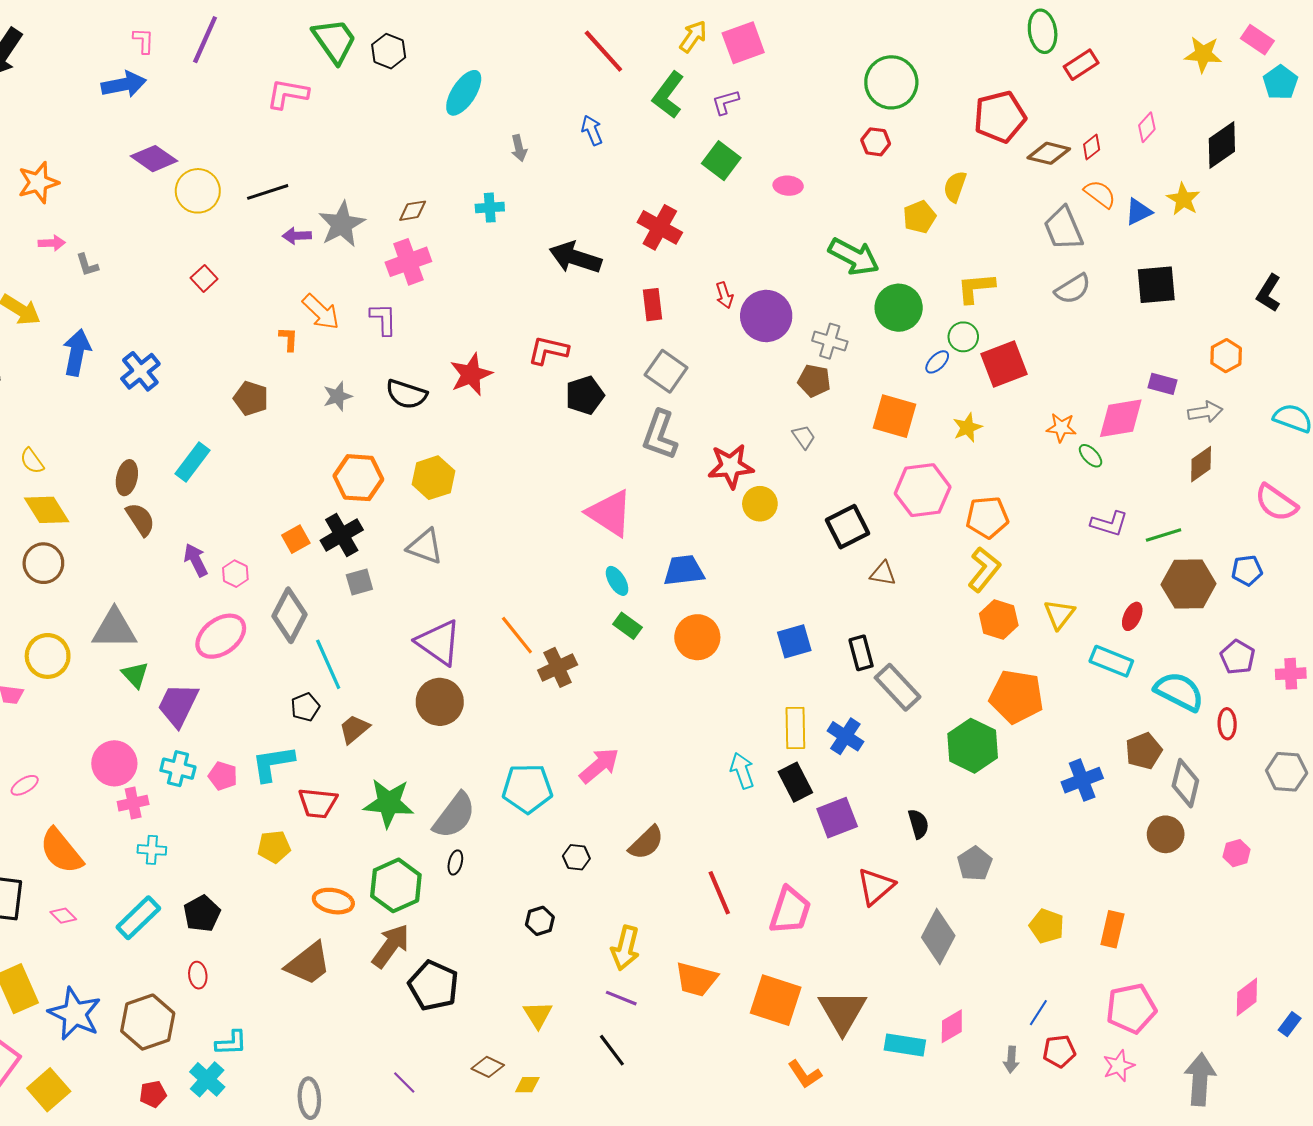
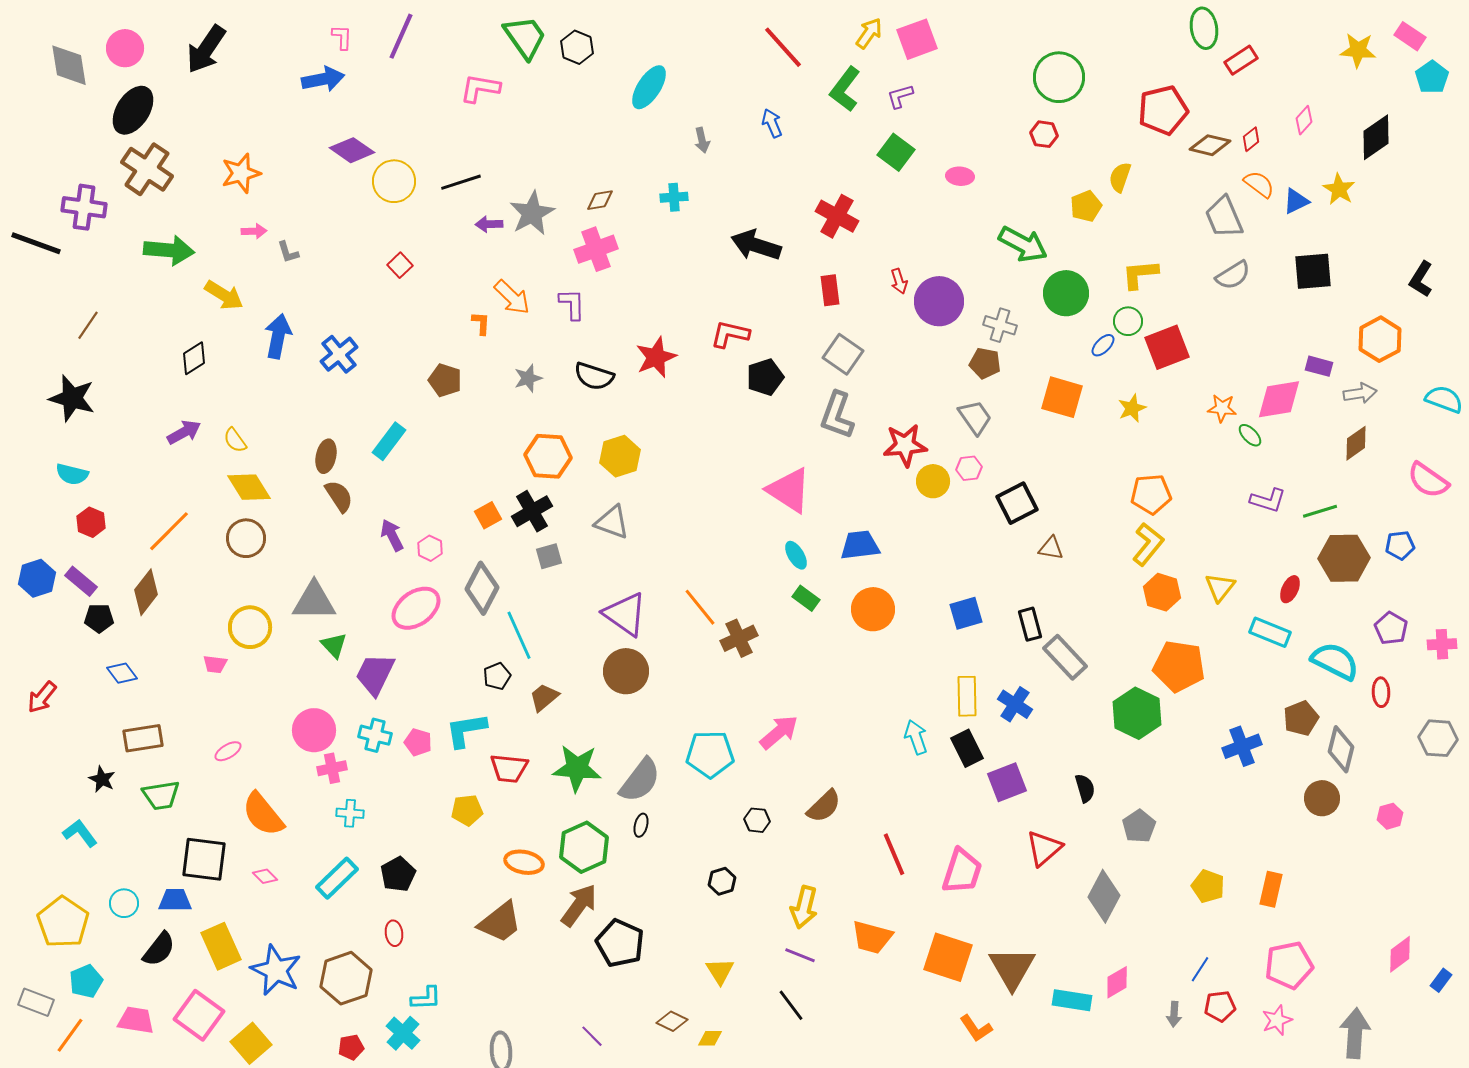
orange hexagon: (1226, 356) -> (1380, 339), size x1.4
gray trapezoid: (804, 437) -> (975, 417), size x1.5
pink hexagon: (923, 490) -> (969, 468), moved, size x0.5

